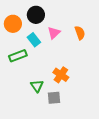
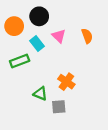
pink triangle: (54, 33) -> (59, 36), turned -32
green triangle: (37, 86) -> (40, 94), turned -32

